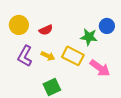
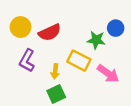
red semicircle: (46, 30) -> (50, 32), size x1.5
yellow arrow: (48, 56) -> (55, 71), moved, turned 72

